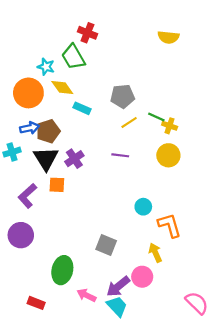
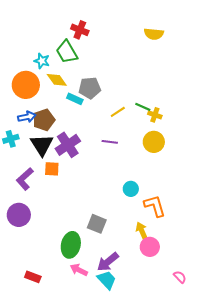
gray pentagon: (122, 96) -> (90, 88), moved
purple cross: (74, 159) -> (68, 145), size x1.4
green ellipse: (62, 270) -> (71, 245), moved
pink circle: (142, 277) -> (150, 247), moved
pink semicircle: (197, 303) -> (180, 277), size x0.6

